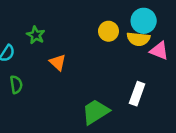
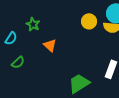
green semicircle: (16, 85) -> (18, 62), turned 56

